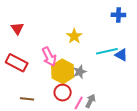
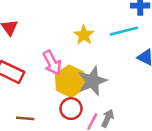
cyan line: (107, 51) -> (124, 31), moved
gray star: (80, 72) -> (92, 81), size x1.6

